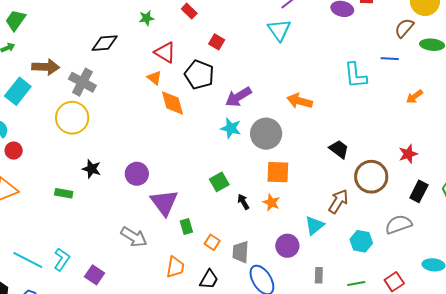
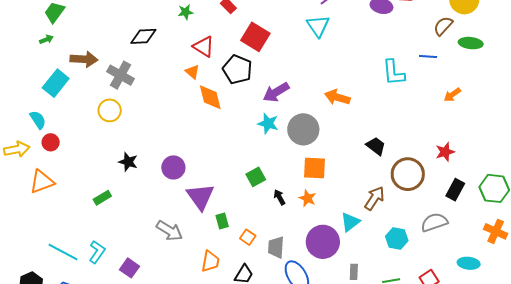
red square: (217, 42) -> (255, 37), size x1.8
yellow circle: (72, 118) -> (110, 110), size x0.7
green rectangle: (64, 193) -> (102, 198), moved, turned -42
purple circle: (287, 246) -> (323, 242), size x1.4

